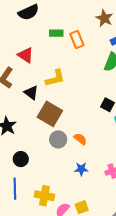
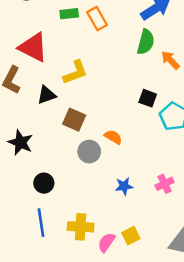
red triangle: (26, 55) -> (33, 47), size x1.4
black triangle: (31, 93) -> (46, 95), turned -49
brown square: (50, 114) -> (74, 120), size x0.7
orange semicircle: (80, 139) -> (113, 137), moved

